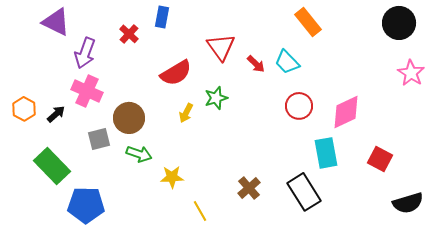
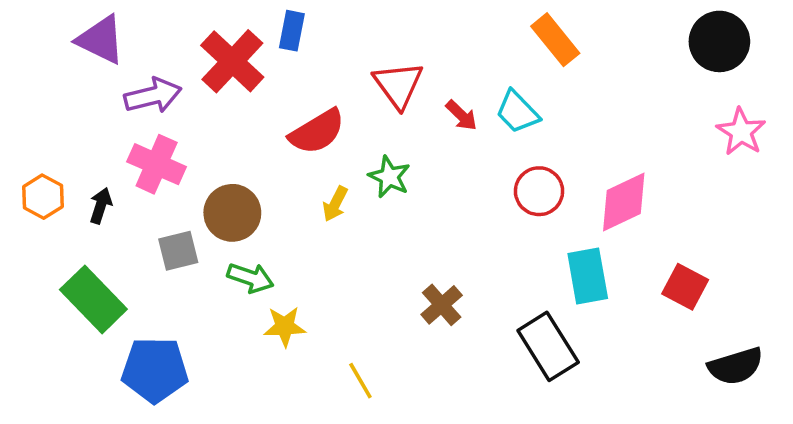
red cross: (129, 34) -> (232, 61), size x1.8
purple arrow: (85, 53) -> (153, 96), turned -124
green star: (216, 98) -> (389, 177), turned -30
black arrow: (56, 114) -> (101, 206), turned -30
yellow star: (172, 177) -> (285, 327), moved
brown cross: (249, 188) -> (442, 305), moved

